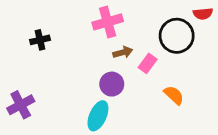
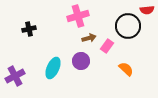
cyan ellipse: (98, 116) -> (53, 68), moved

